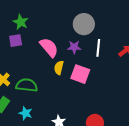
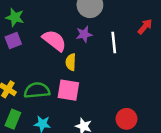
white line: (98, 48) -> (114, 43), moved
pink square: (80, 74) -> (68, 90), moved

